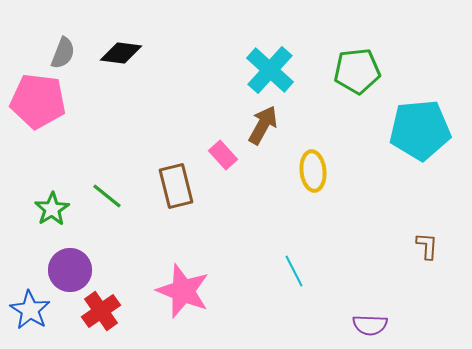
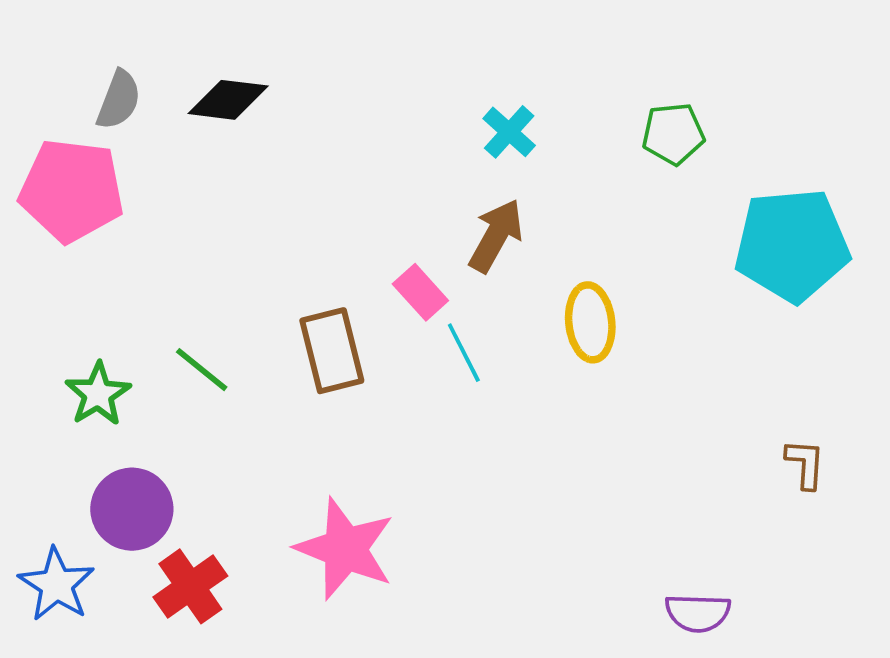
cyan cross: (270, 70) -> (509, 132), size x0.6
green pentagon: (357, 71) -> (673, 134), size x0.7
cyan line: (294, 271) -> (464, 353), moved

